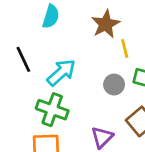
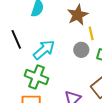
gray circle: (114, 85) -> (81, 50), moved

